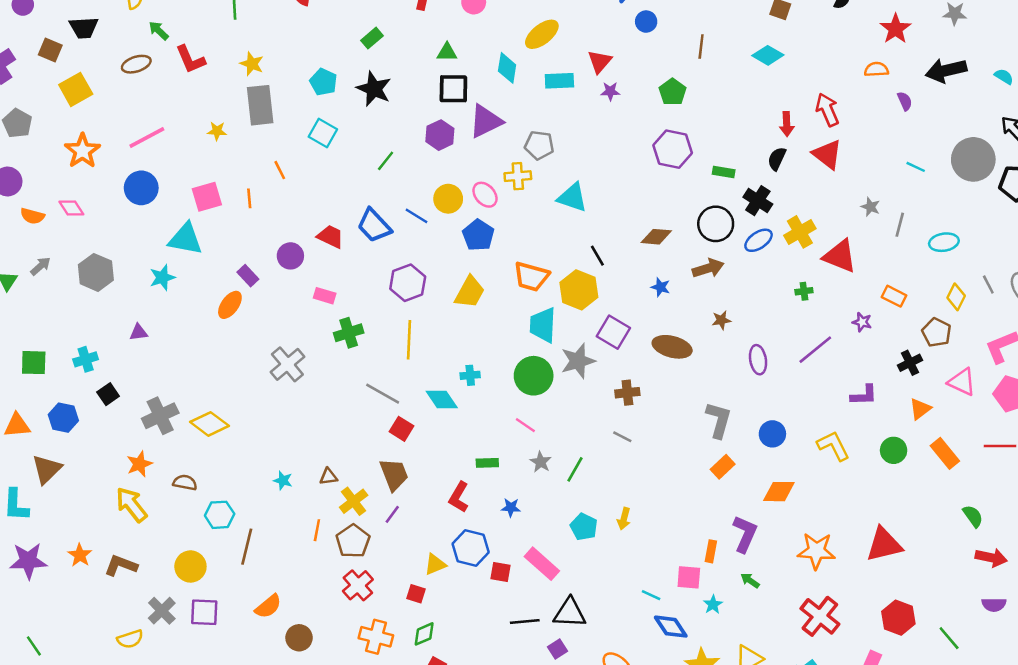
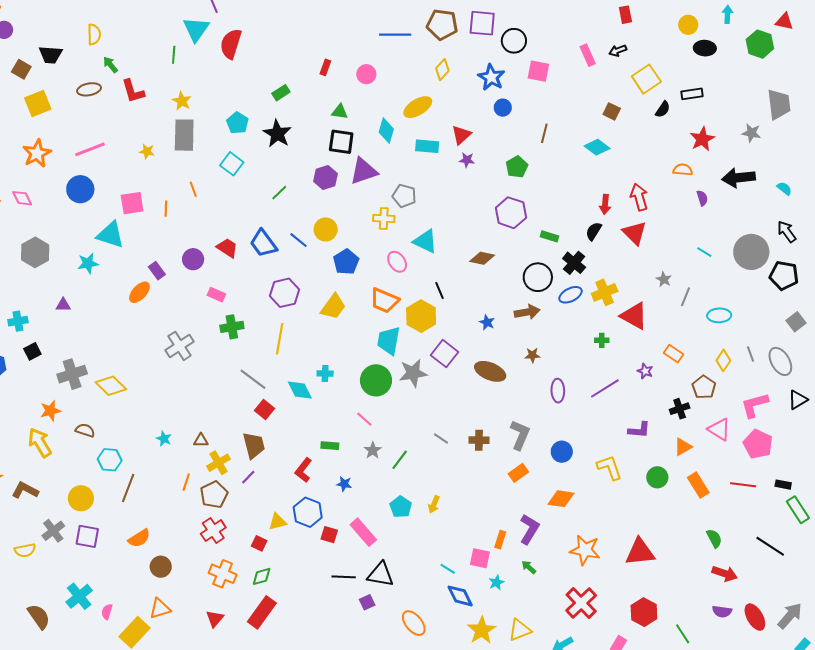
pink ellipse: (485, 195) -> (397, 262), moved
brown diamond: (656, 237) -> (482, 258), moved
brown cross: (627, 393) -> (479, 440), moved

